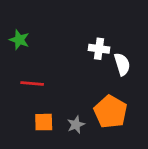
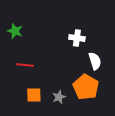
white semicircle: (122, 64) -> (95, 61), moved

